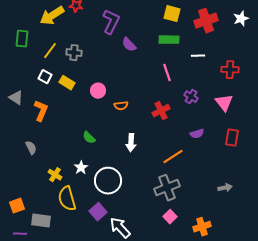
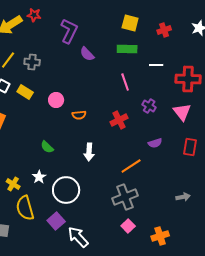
red cross: (206, 21) -> (164, 30), size x0.6
red cross: (230, 70) -> (188, 79), size x1.4

